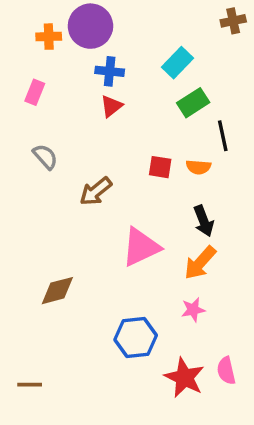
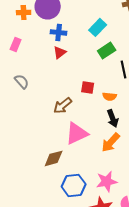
orange semicircle: (198, 167) -> (110, 96), moved
brown arrow: (96, 191) -> (63, 105), moved
brown diamond: (57, 291) -> (54, 158), moved
pink star: (193, 310) -> (107, 181), moved, size x1.5

